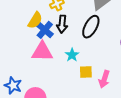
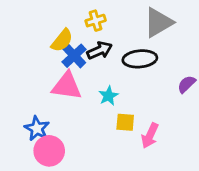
black arrow: (62, 24) -> (100, 50), turned -126
black ellipse: (91, 27) -> (140, 59), turned 50
blue star: (13, 86) -> (37, 128), moved

